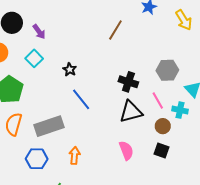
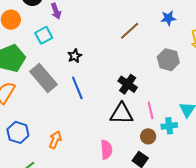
gray hexagon: (167, 70) -> (168, 60), moved
cyan cross: (180, 110) -> (169, 126), turned -35
gray rectangle: (49, 126) -> (43, 78), moved, turned 52

